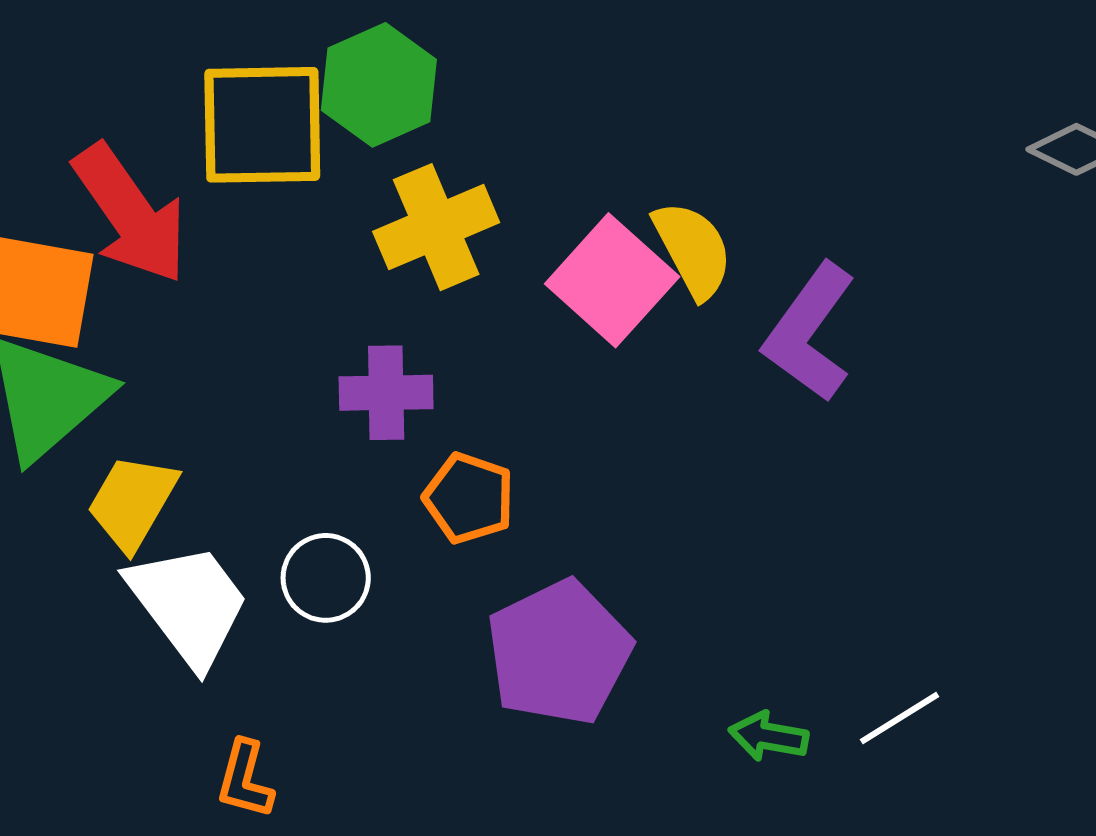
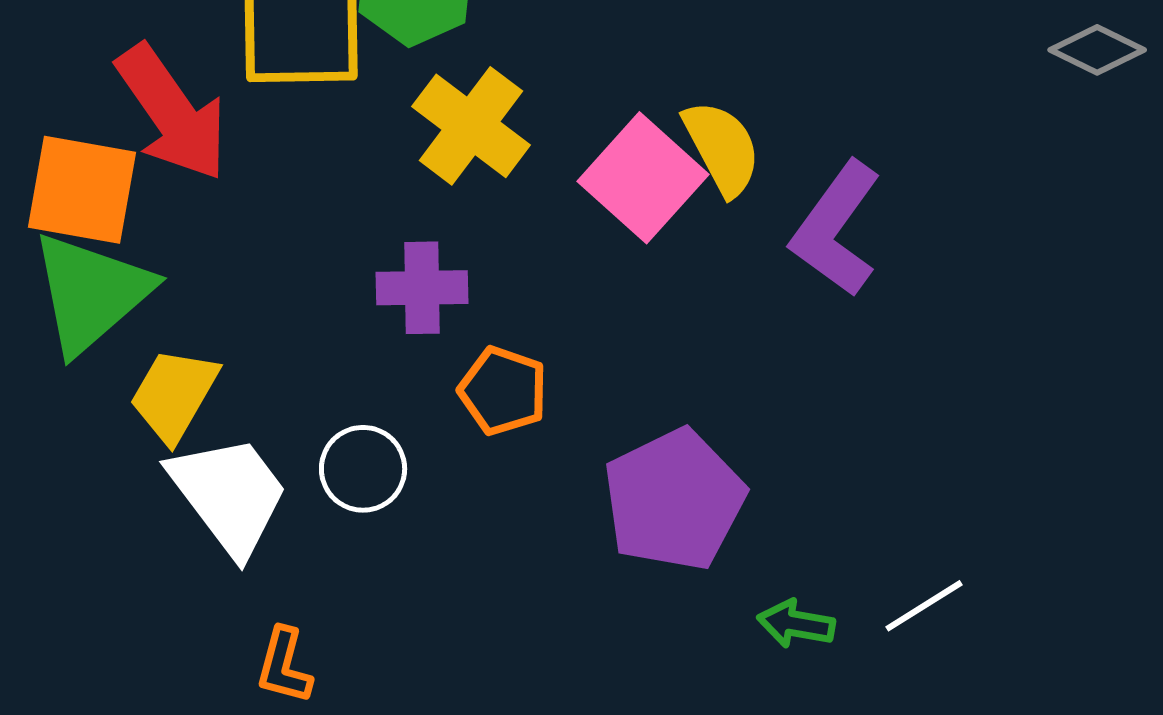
yellow cross: (436, 227) -> (471, 126), turned -30
purple pentagon: (559, 653) -> (674, 500), moved

